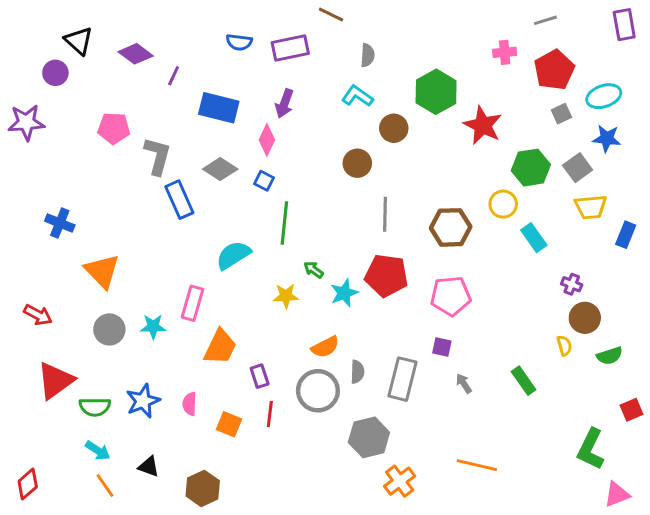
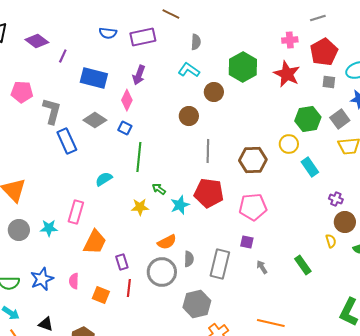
gray square: (561, 114) -> (329, 82), turned 32
red star: (483, 125) -> (287, 74), moved
cyan semicircle: (233, 255) -> (104, 179), size x0.7

